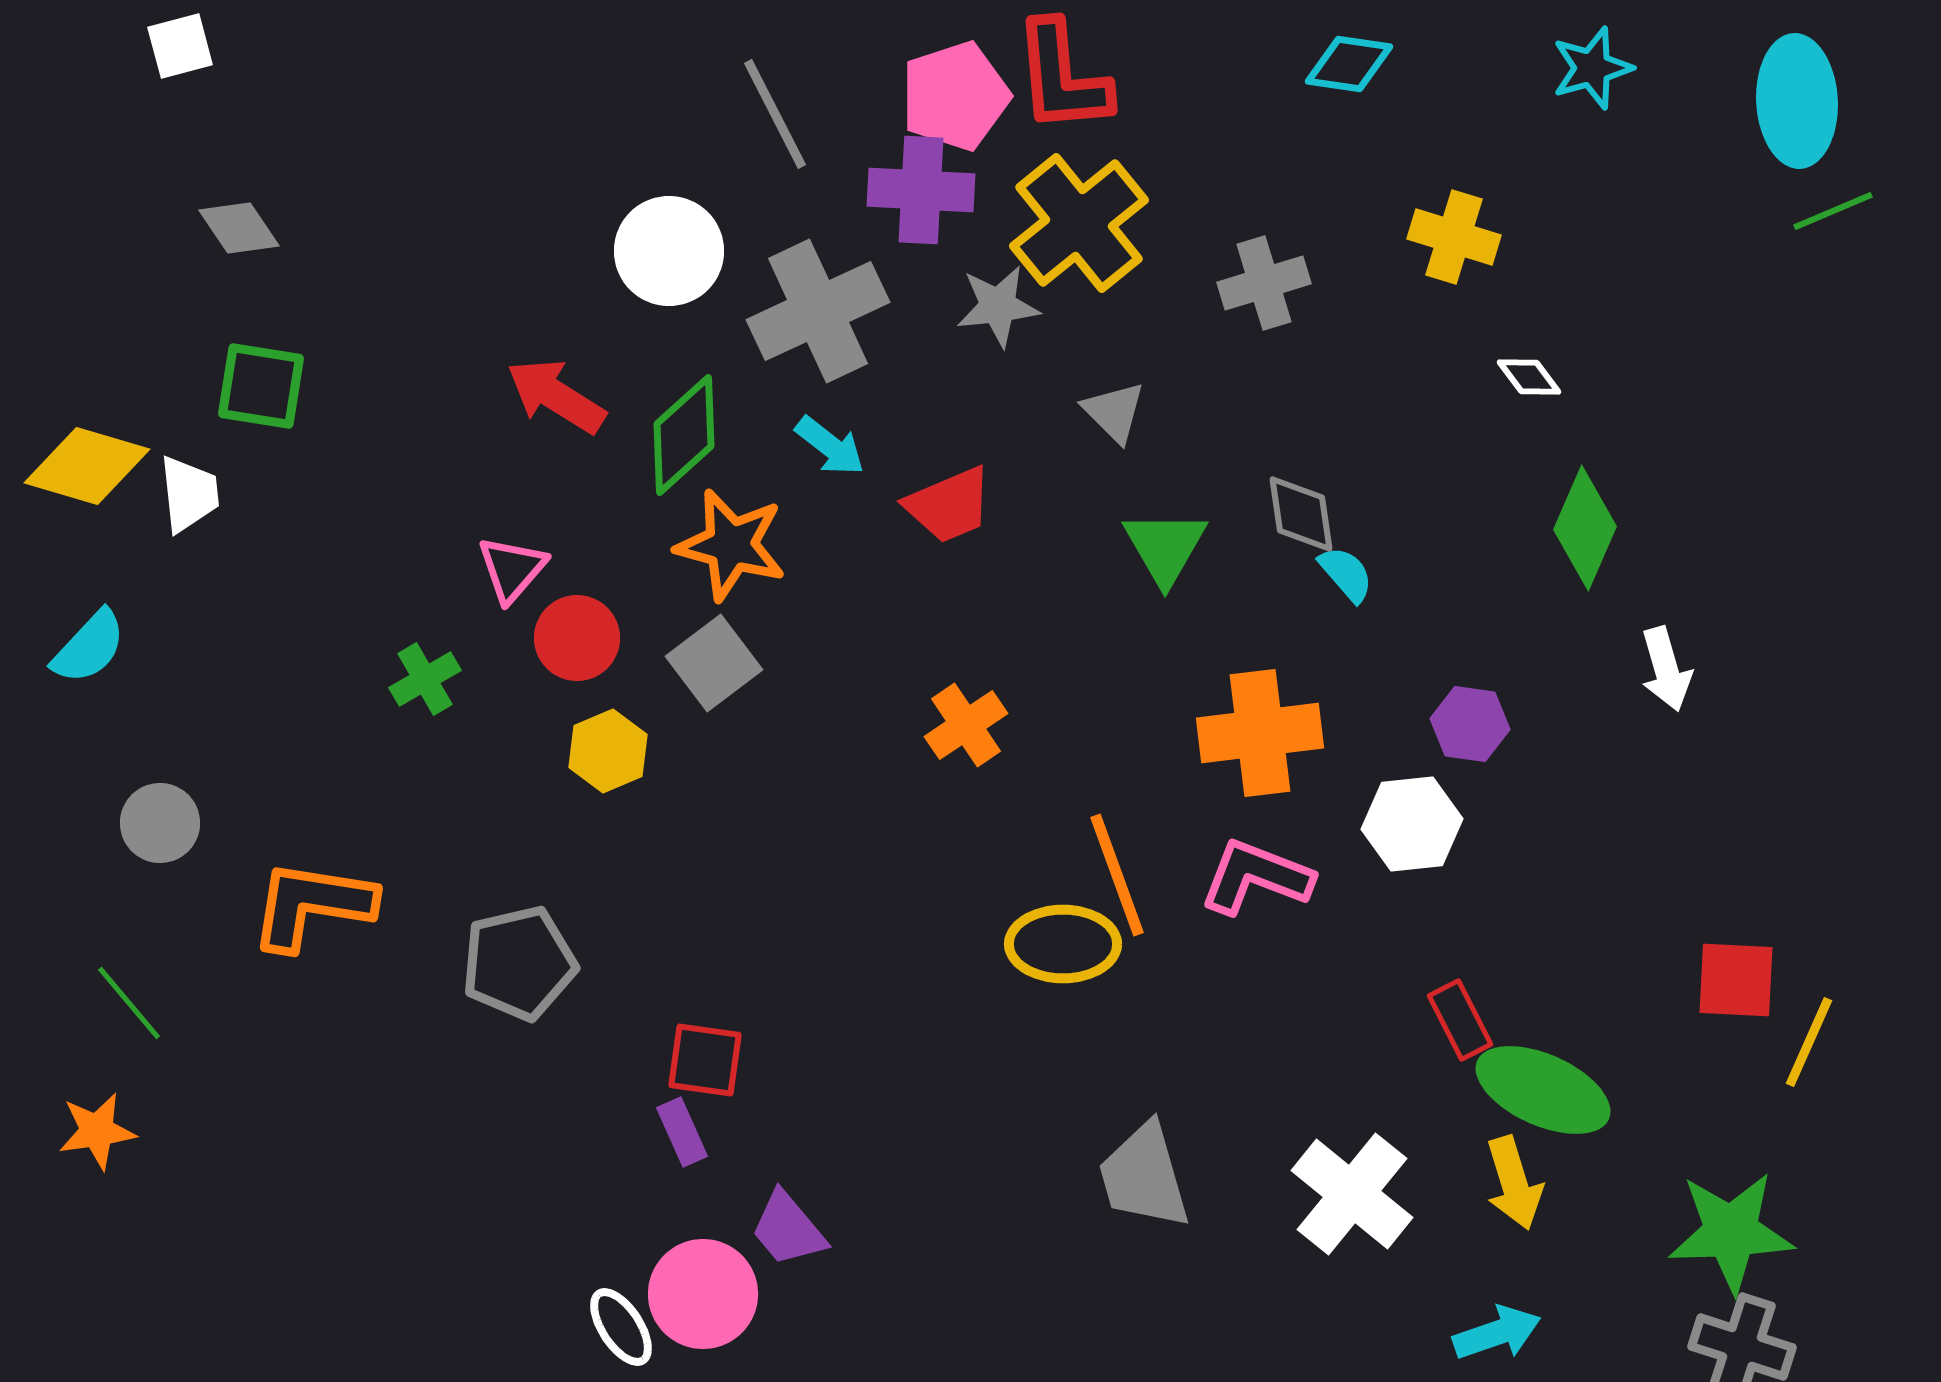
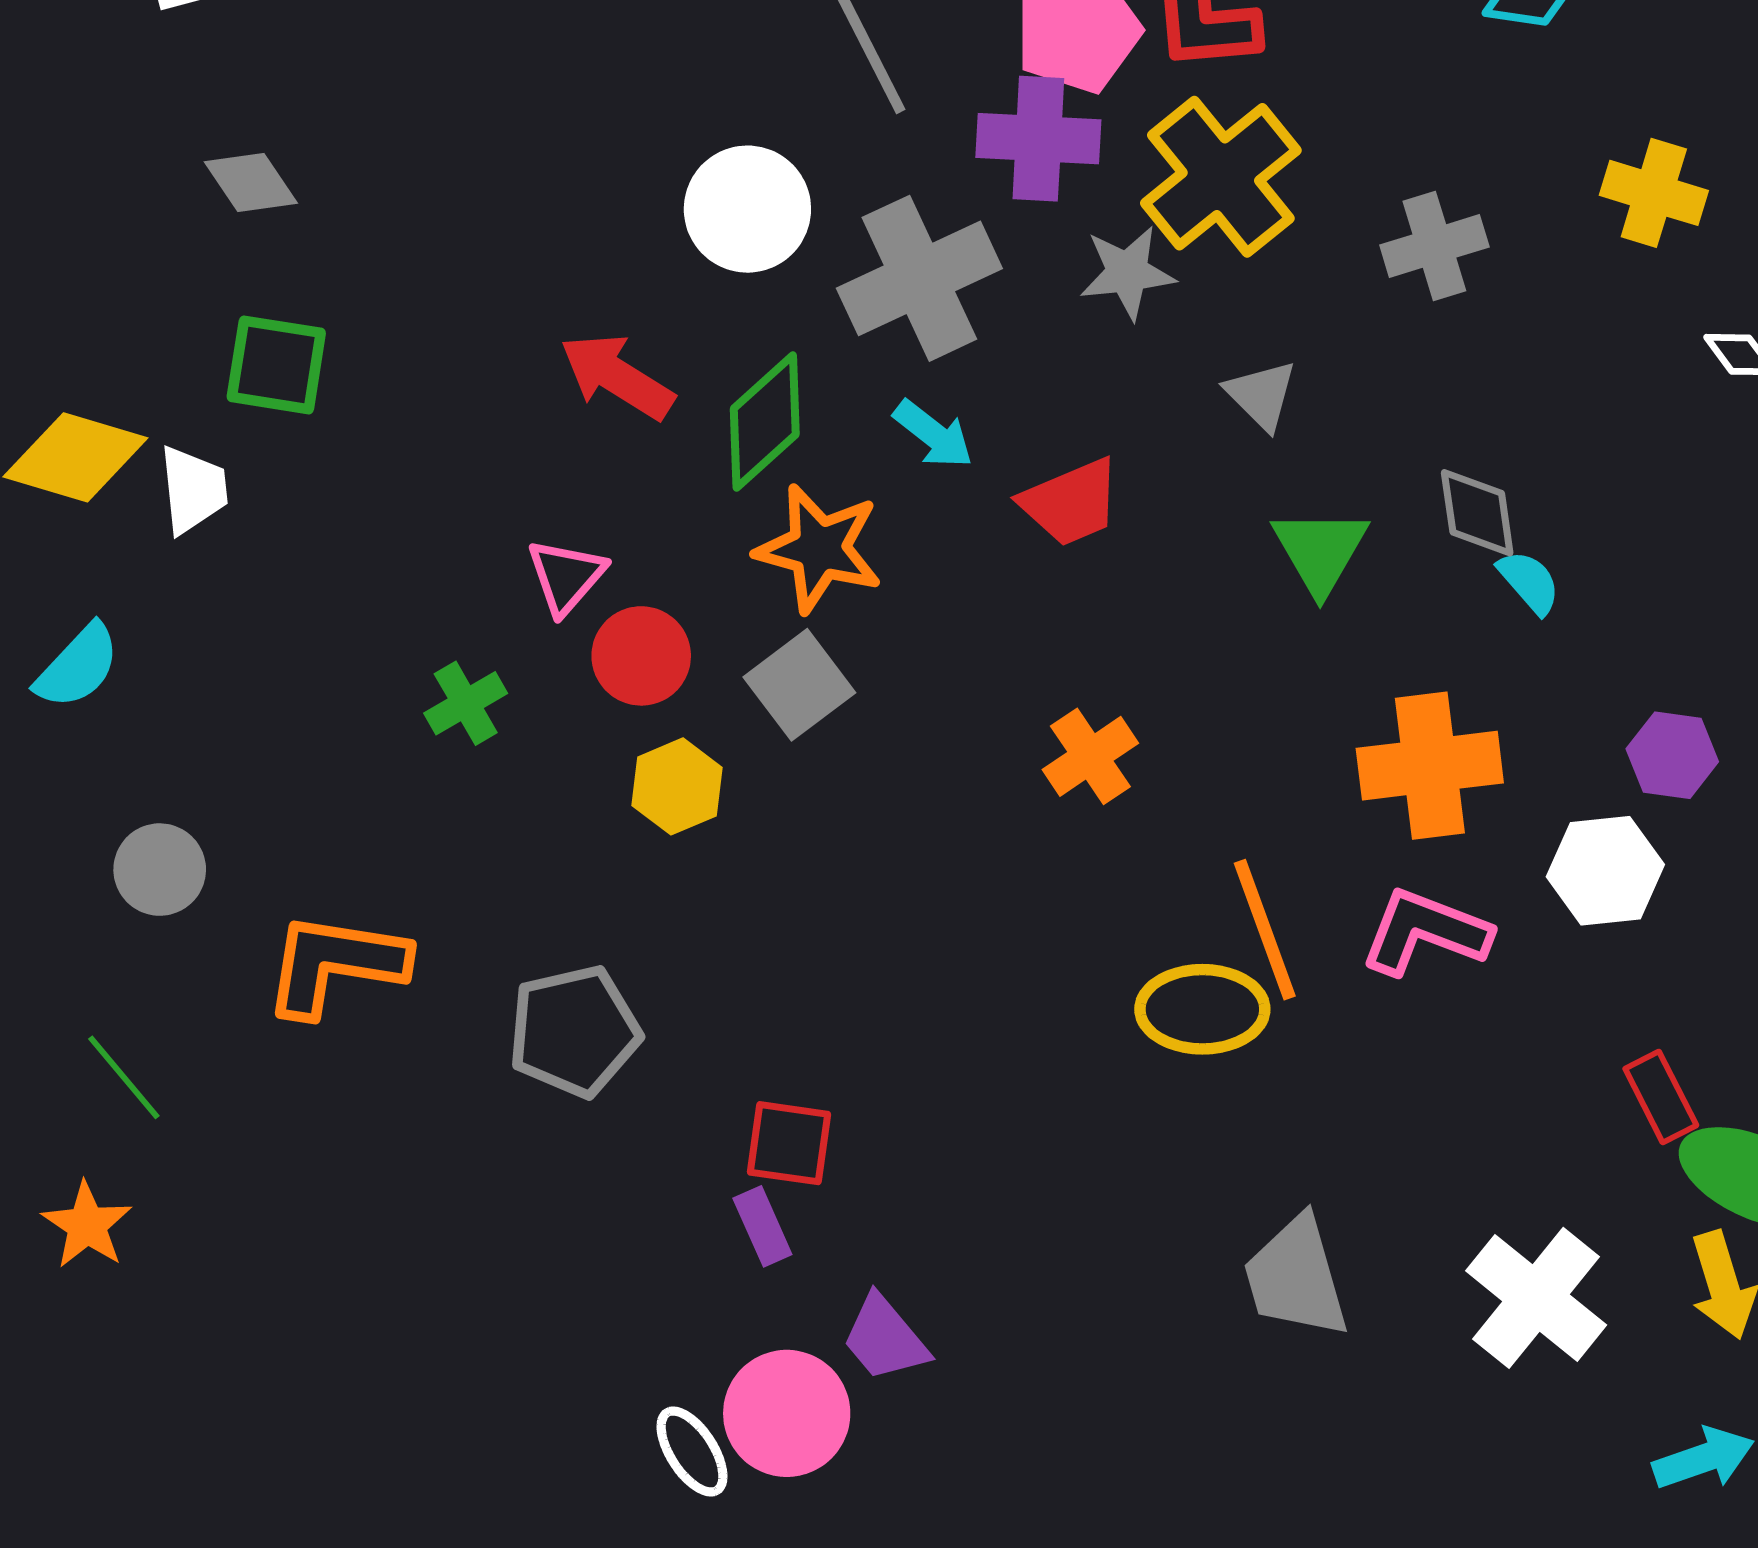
orange star: (97, 1131) -> (87, 1225), turned -30

